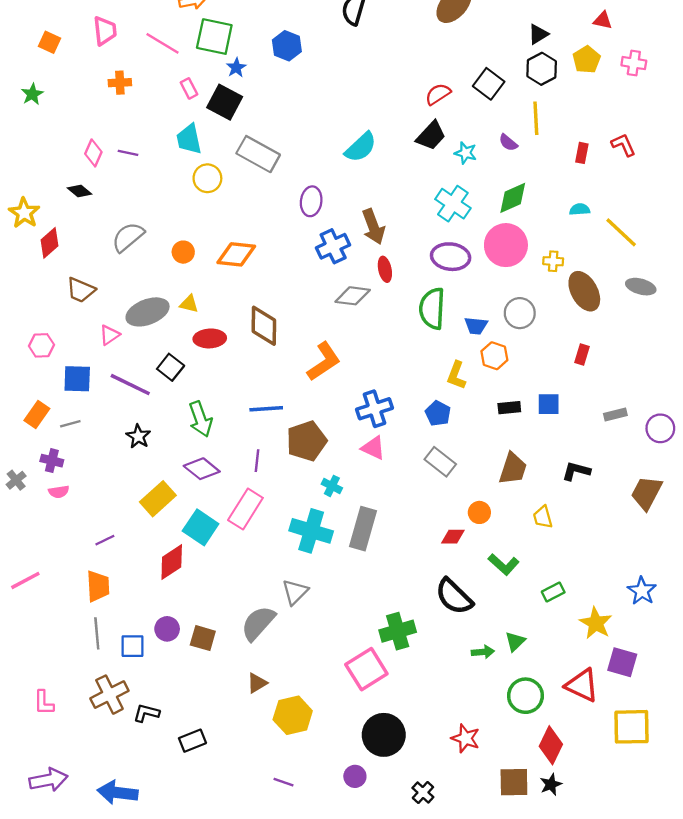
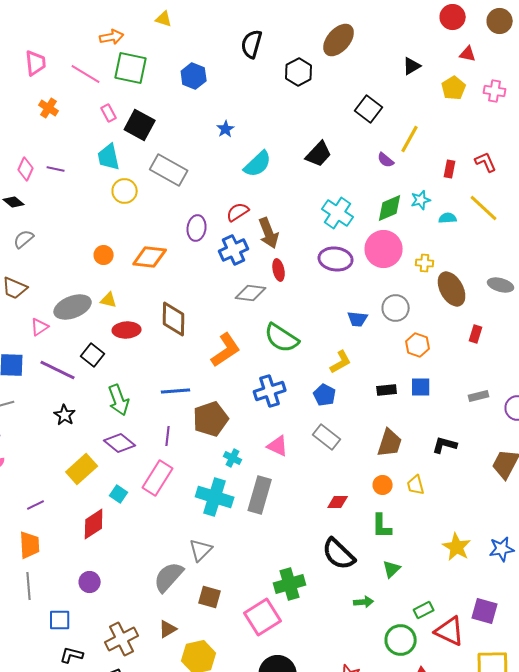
blue star: (236, 68) -> (226, 129), moved
black hexagon: (542, 69) -> (299, 72), moved
orange cross: (120, 83) -> (49, 108), turned 36
red semicircle: (438, 94) -> (238, 212), moved
yellow line: (536, 118) -> (410, 139), turned 32
cyan star: (466, 153) -> (421, 200), moved, turned -30
purple ellipse: (311, 201) -> (197, 228), moved
yellow line: (621, 232) -> (484, 208), moved
gray semicircle: (128, 237) -> (24, 239), moved, size x0.7
green semicircle: (432, 308) -> (282, 338), moved, turned -60
red rectangle: (582, 355) -> (476, 334), moved
orange hexagon: (494, 356) -> (418, 345), moved
yellow L-shape: (456, 375) -> (341, 362), turned -140
pink triangle: (373, 448) -> (278, 446), moved
orange circle: (479, 512) -> (383, 485), moved
cyan square: (201, 527) -> (119, 494), size x0.6
green L-shape: (504, 564) -> (382, 526), turned 48
blue star: (642, 591) -> (502, 549), turned 30
green rectangle: (553, 592) -> (424, 610), moved
yellow star: (596, 623) -> (457, 547), moved
brown square: (203, 638) -> (210, 597), moved
green triangle: (515, 642) -> (392, 569), moved
blue square: (133, 646) -> (60, 620), moved
brown cross: (109, 695) -> (122, 639), moved

